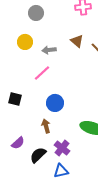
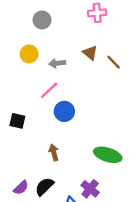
blue circle: (55, 103) -> (64, 111), moved
purple semicircle: (18, 143) -> (21, 188), moved
purple cross: (62, 148) -> (90, 189), moved

